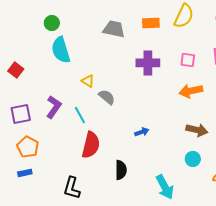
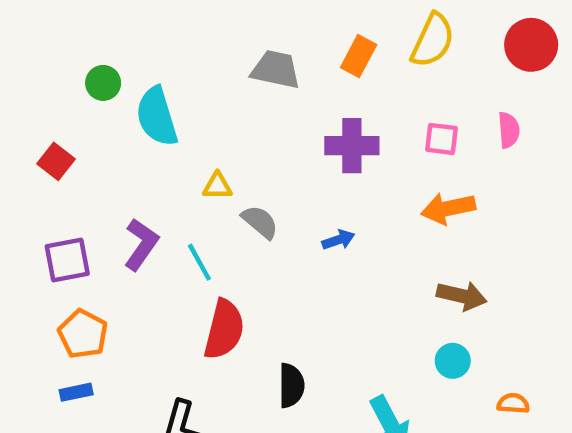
green circle: (52, 23) -> (103, 83), moved
orange rectangle: (151, 23) -> (359, 56), turned -60
yellow triangle: (88, 81) -> (217, 186), turned -32
blue arrow: (142, 132) -> (338, 240), moved

